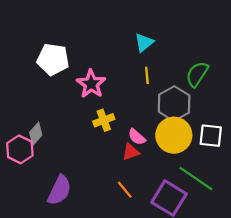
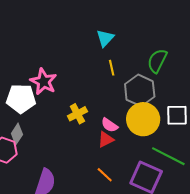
white pentagon: (53, 59) -> (21, 99), moved
pink star: (91, 84) -> (44, 82), moved

